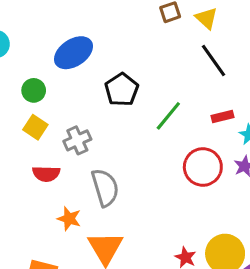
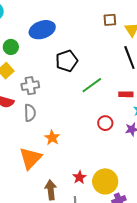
red circle: (203, 167) -> (105, 123), size x0.6
gray semicircle: (105, 188) -> (30, 113), moved, size x0.7
orange star: (69, 219) -> (52, 138), moved

